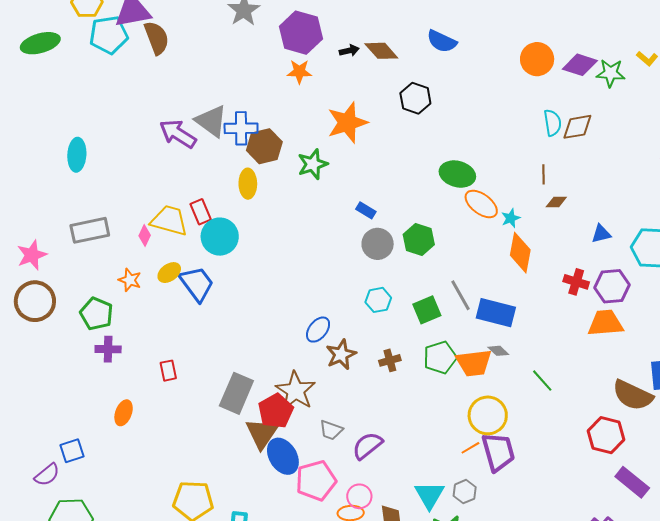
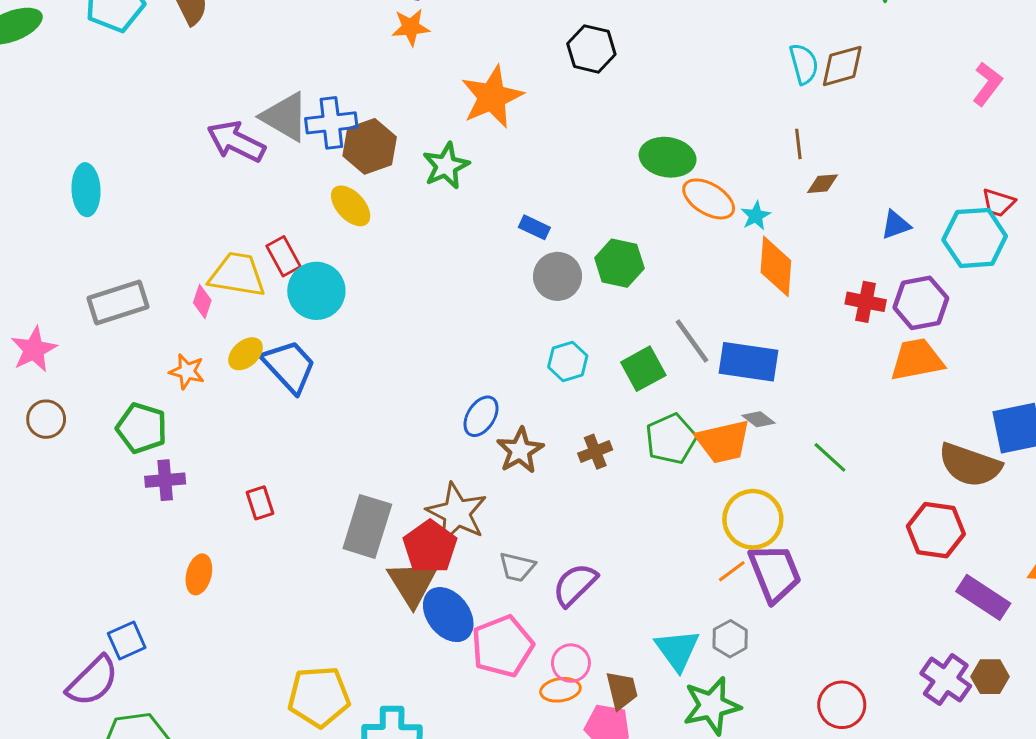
yellow ellipse: (248, 184) -> (351, 206), turned -36
brown circle: (35, 301) -> (46, 419), size x0.6
purple semicircle: (47, 475) -> (93, 681), size x1.4

